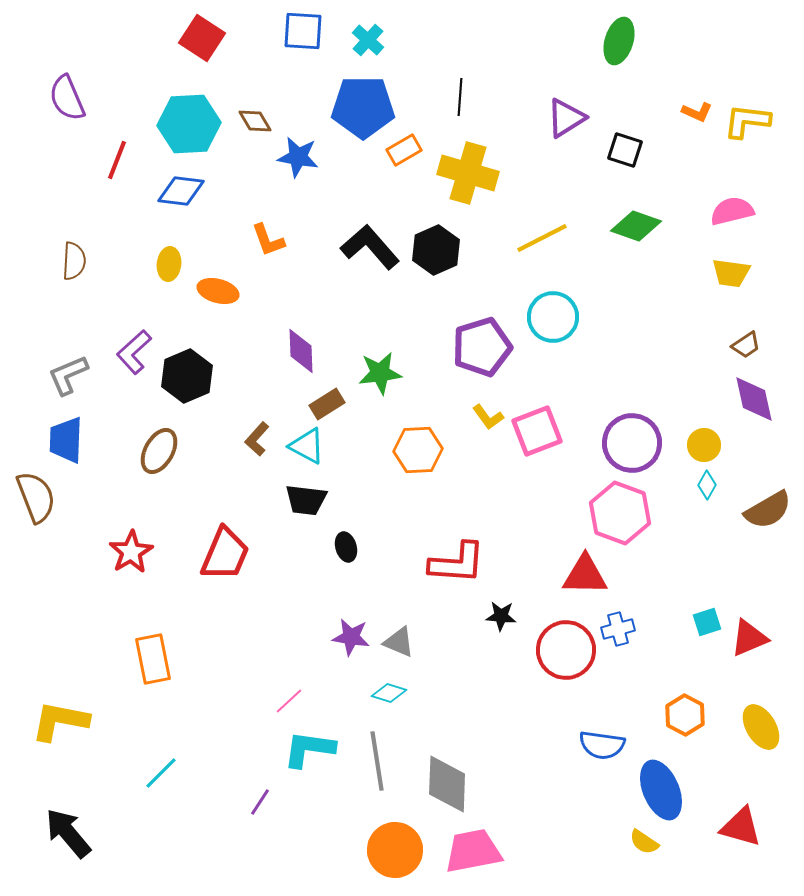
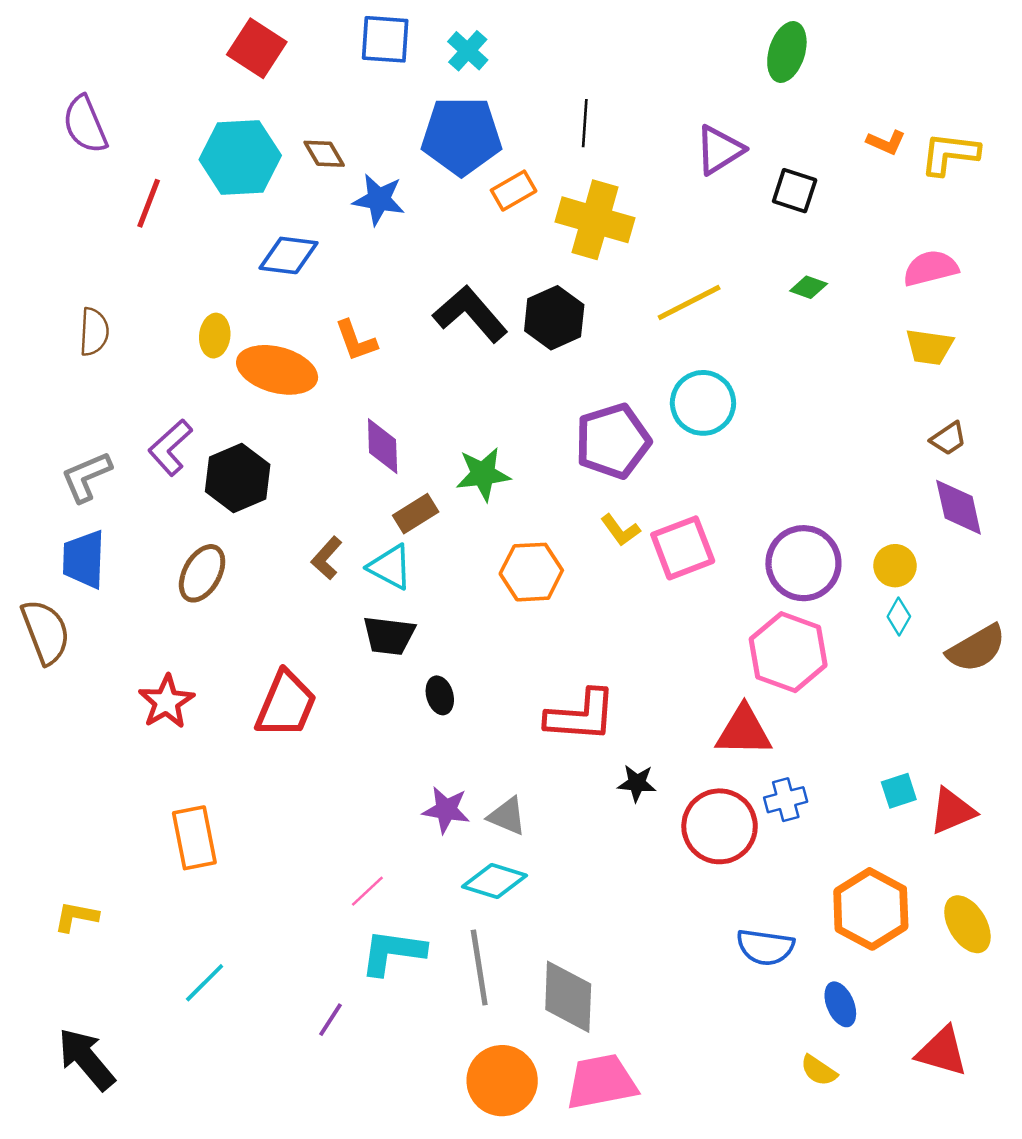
blue diamond: (181, 191) -> (288, 255), moved
green diamond: (636, 226) -> (809, 287), size x0.6
orange L-shape: (268, 240) -> (356, 341), moved
orange ellipse: (218, 291) -> (277, 370), size x1.5
cyan diamond: (389, 693) -> (494, 881), size x1.4
orange hexagon: (685, 715) -> (871, 909), size x1.5
yellow L-shape: (60, 721) -> (76, 917), size x0.6
blue ellipse: (661, 790) -> (840, 1004), size x0.6

